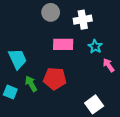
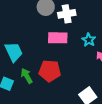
white cross: (83, 20) -> (67, 14), moved

